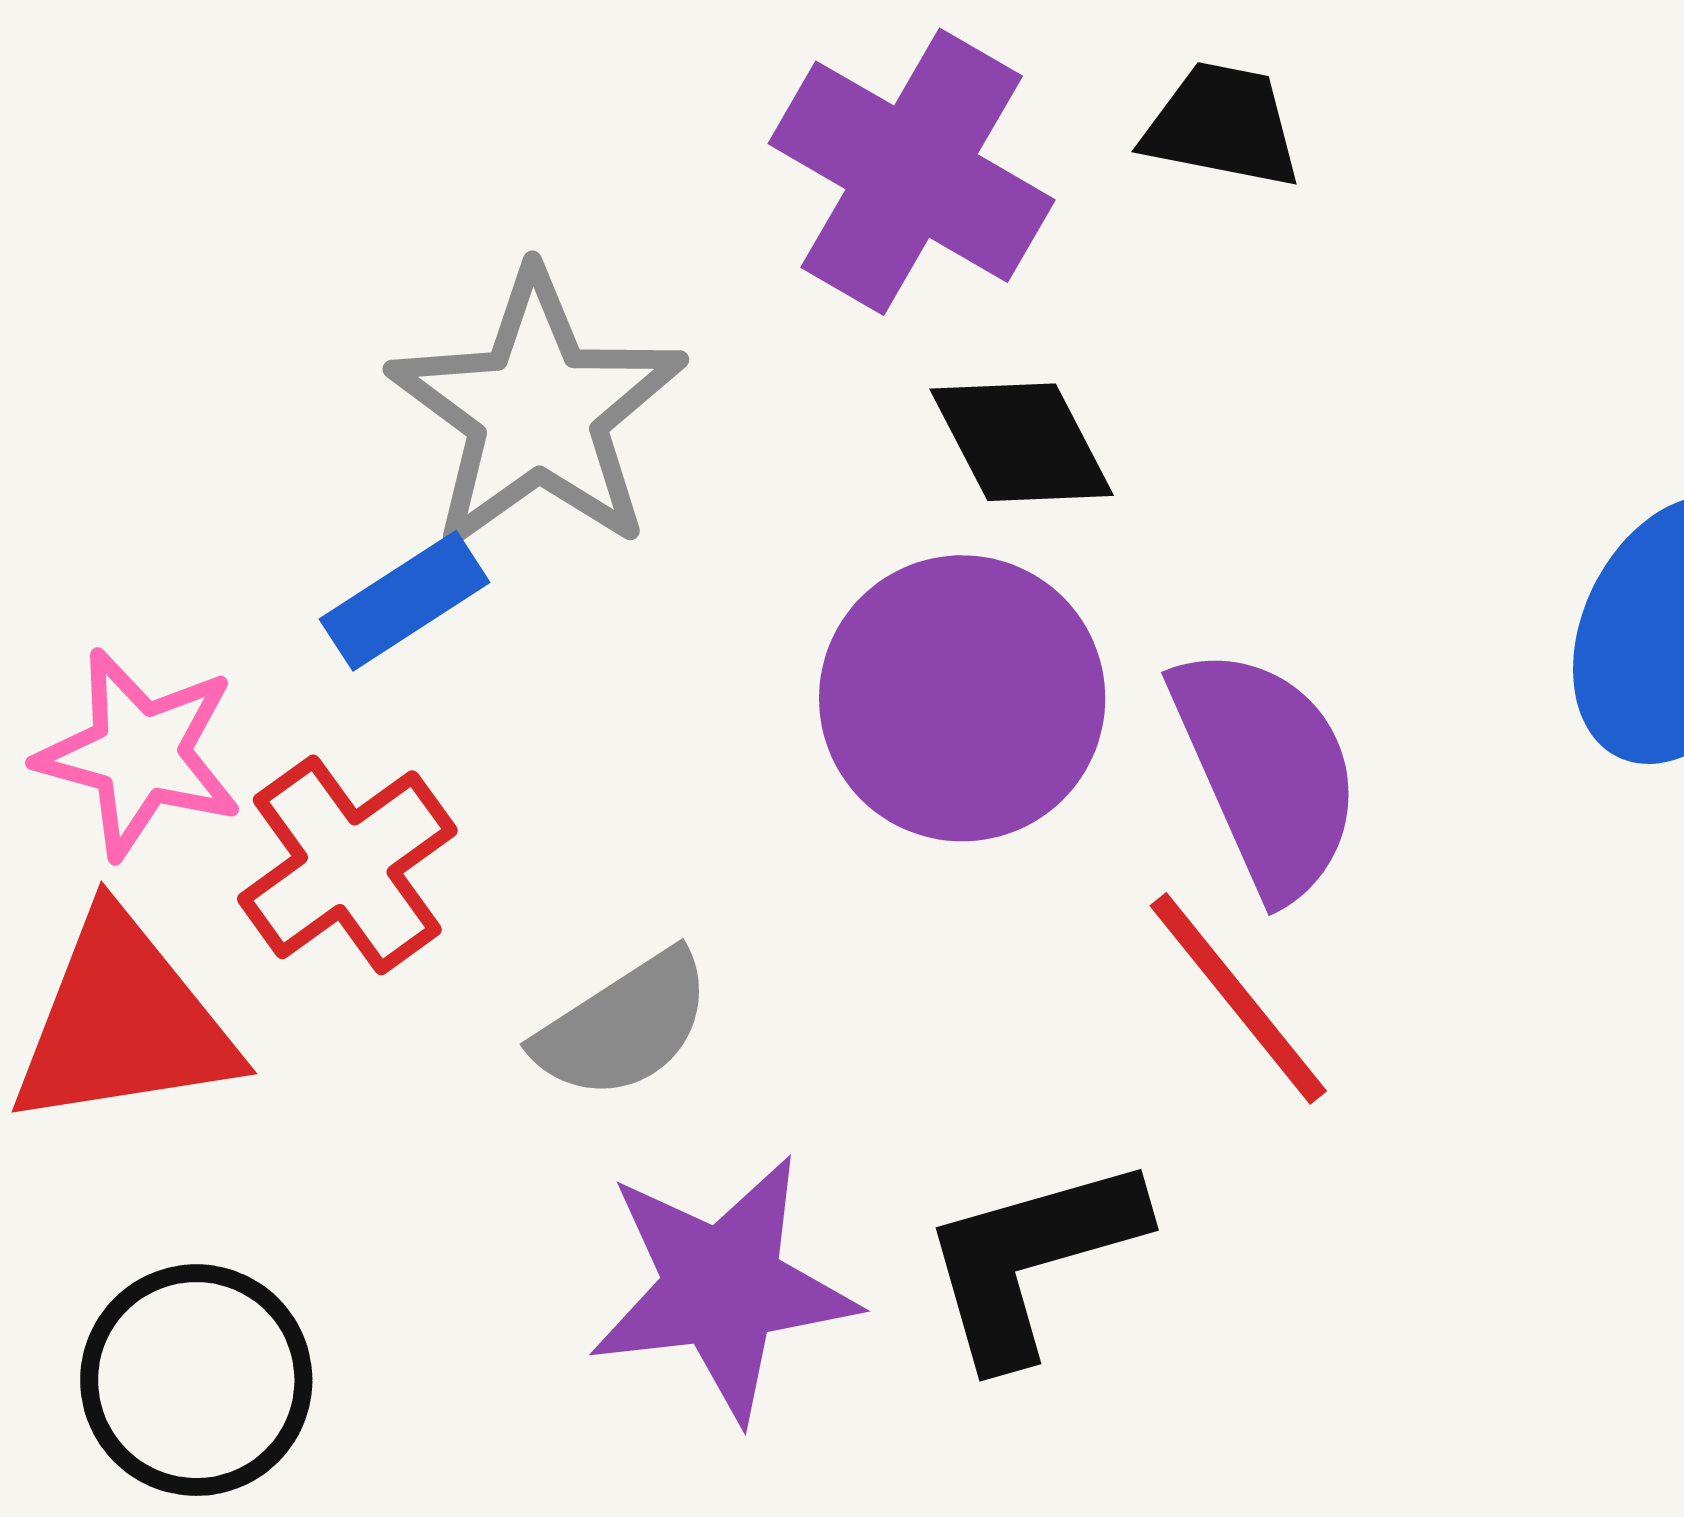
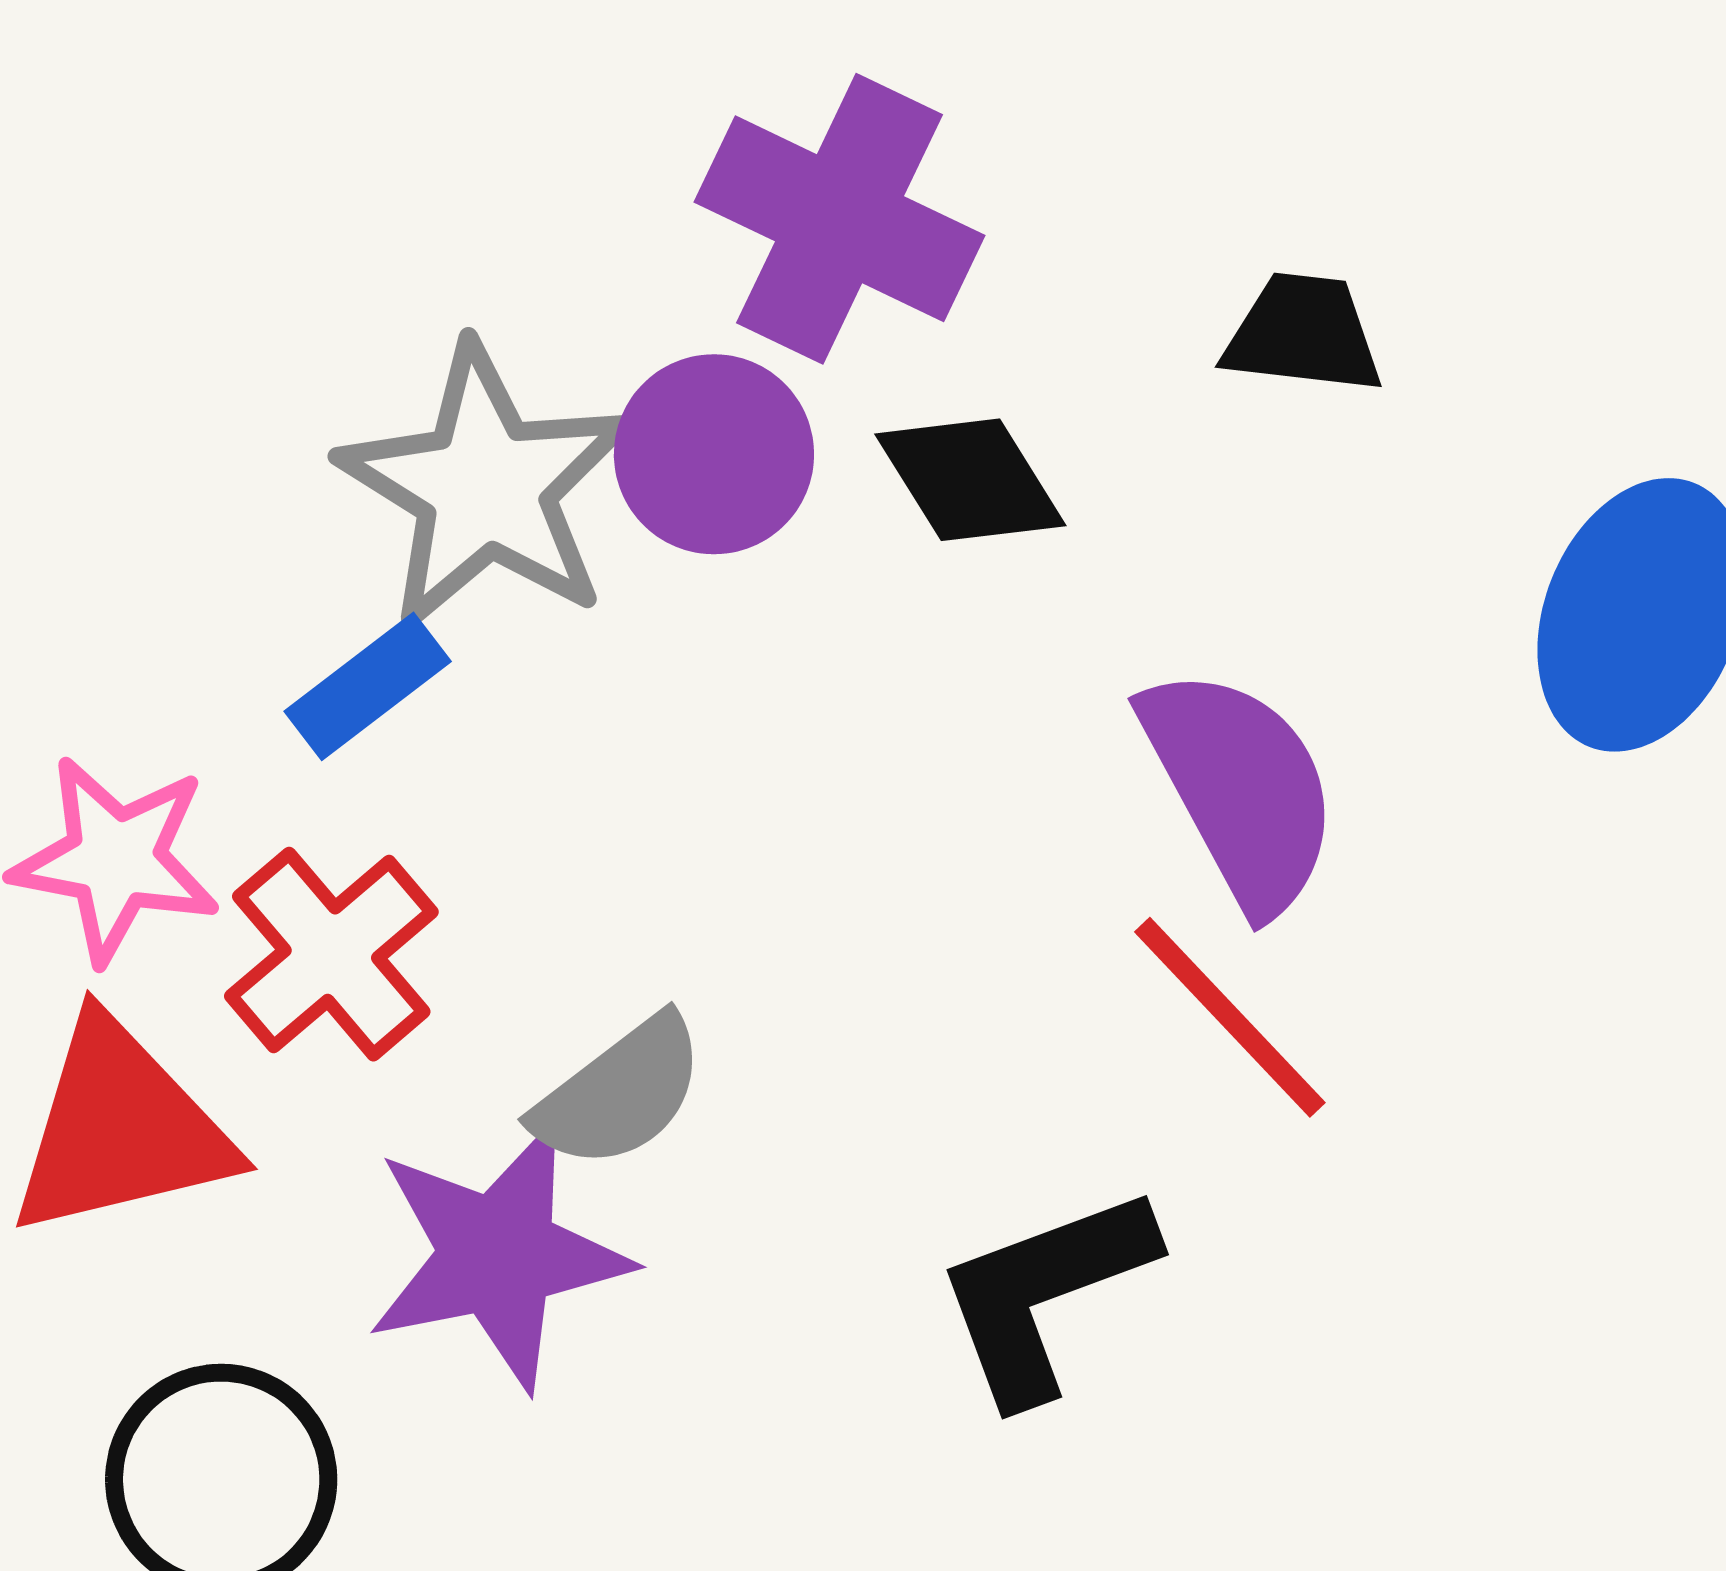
black trapezoid: (1222, 125) -> (1303, 334), moved
purple circle: (962, 698) -> (714, 454), moved, size x0.7
purple star: (723, 1288) -> (498, 1255), moved

